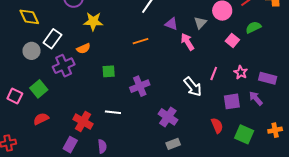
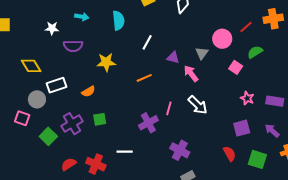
yellow star: (93, 21) -> (106, 62), moved
white rectangle: (52, 39) -> (56, 85), turned 42
purple cross: (64, 66) -> (72, 124), moved
green square: (109, 71) -> (100, 119), moved
pink line: (214, 74) -> (169, 108), moved
white arrow: (193, 87) -> (198, 105), moved
pink square: (15, 96) -> (22, 118), moved
purple arrow: (256, 98) -> (272, 131), moved
red semicircle: (41, 119) -> (69, 164), moved

